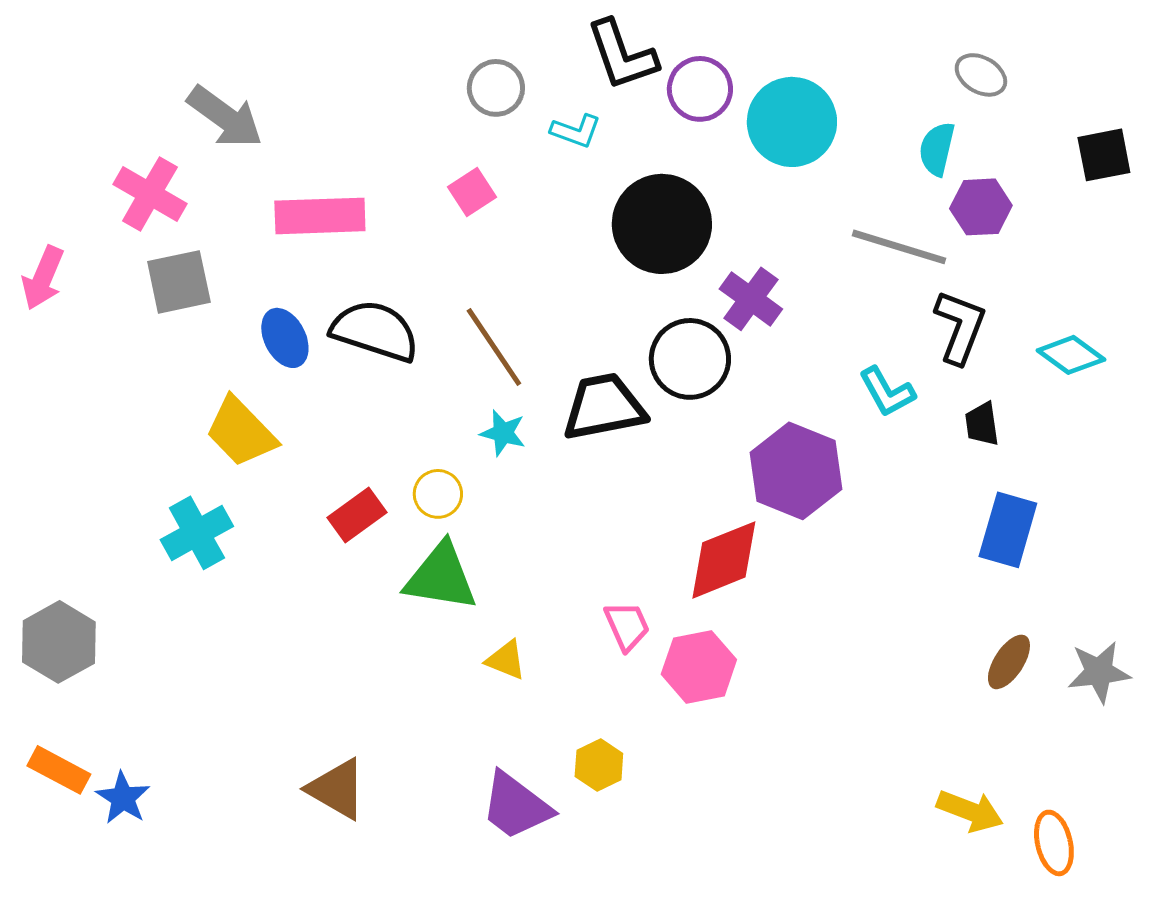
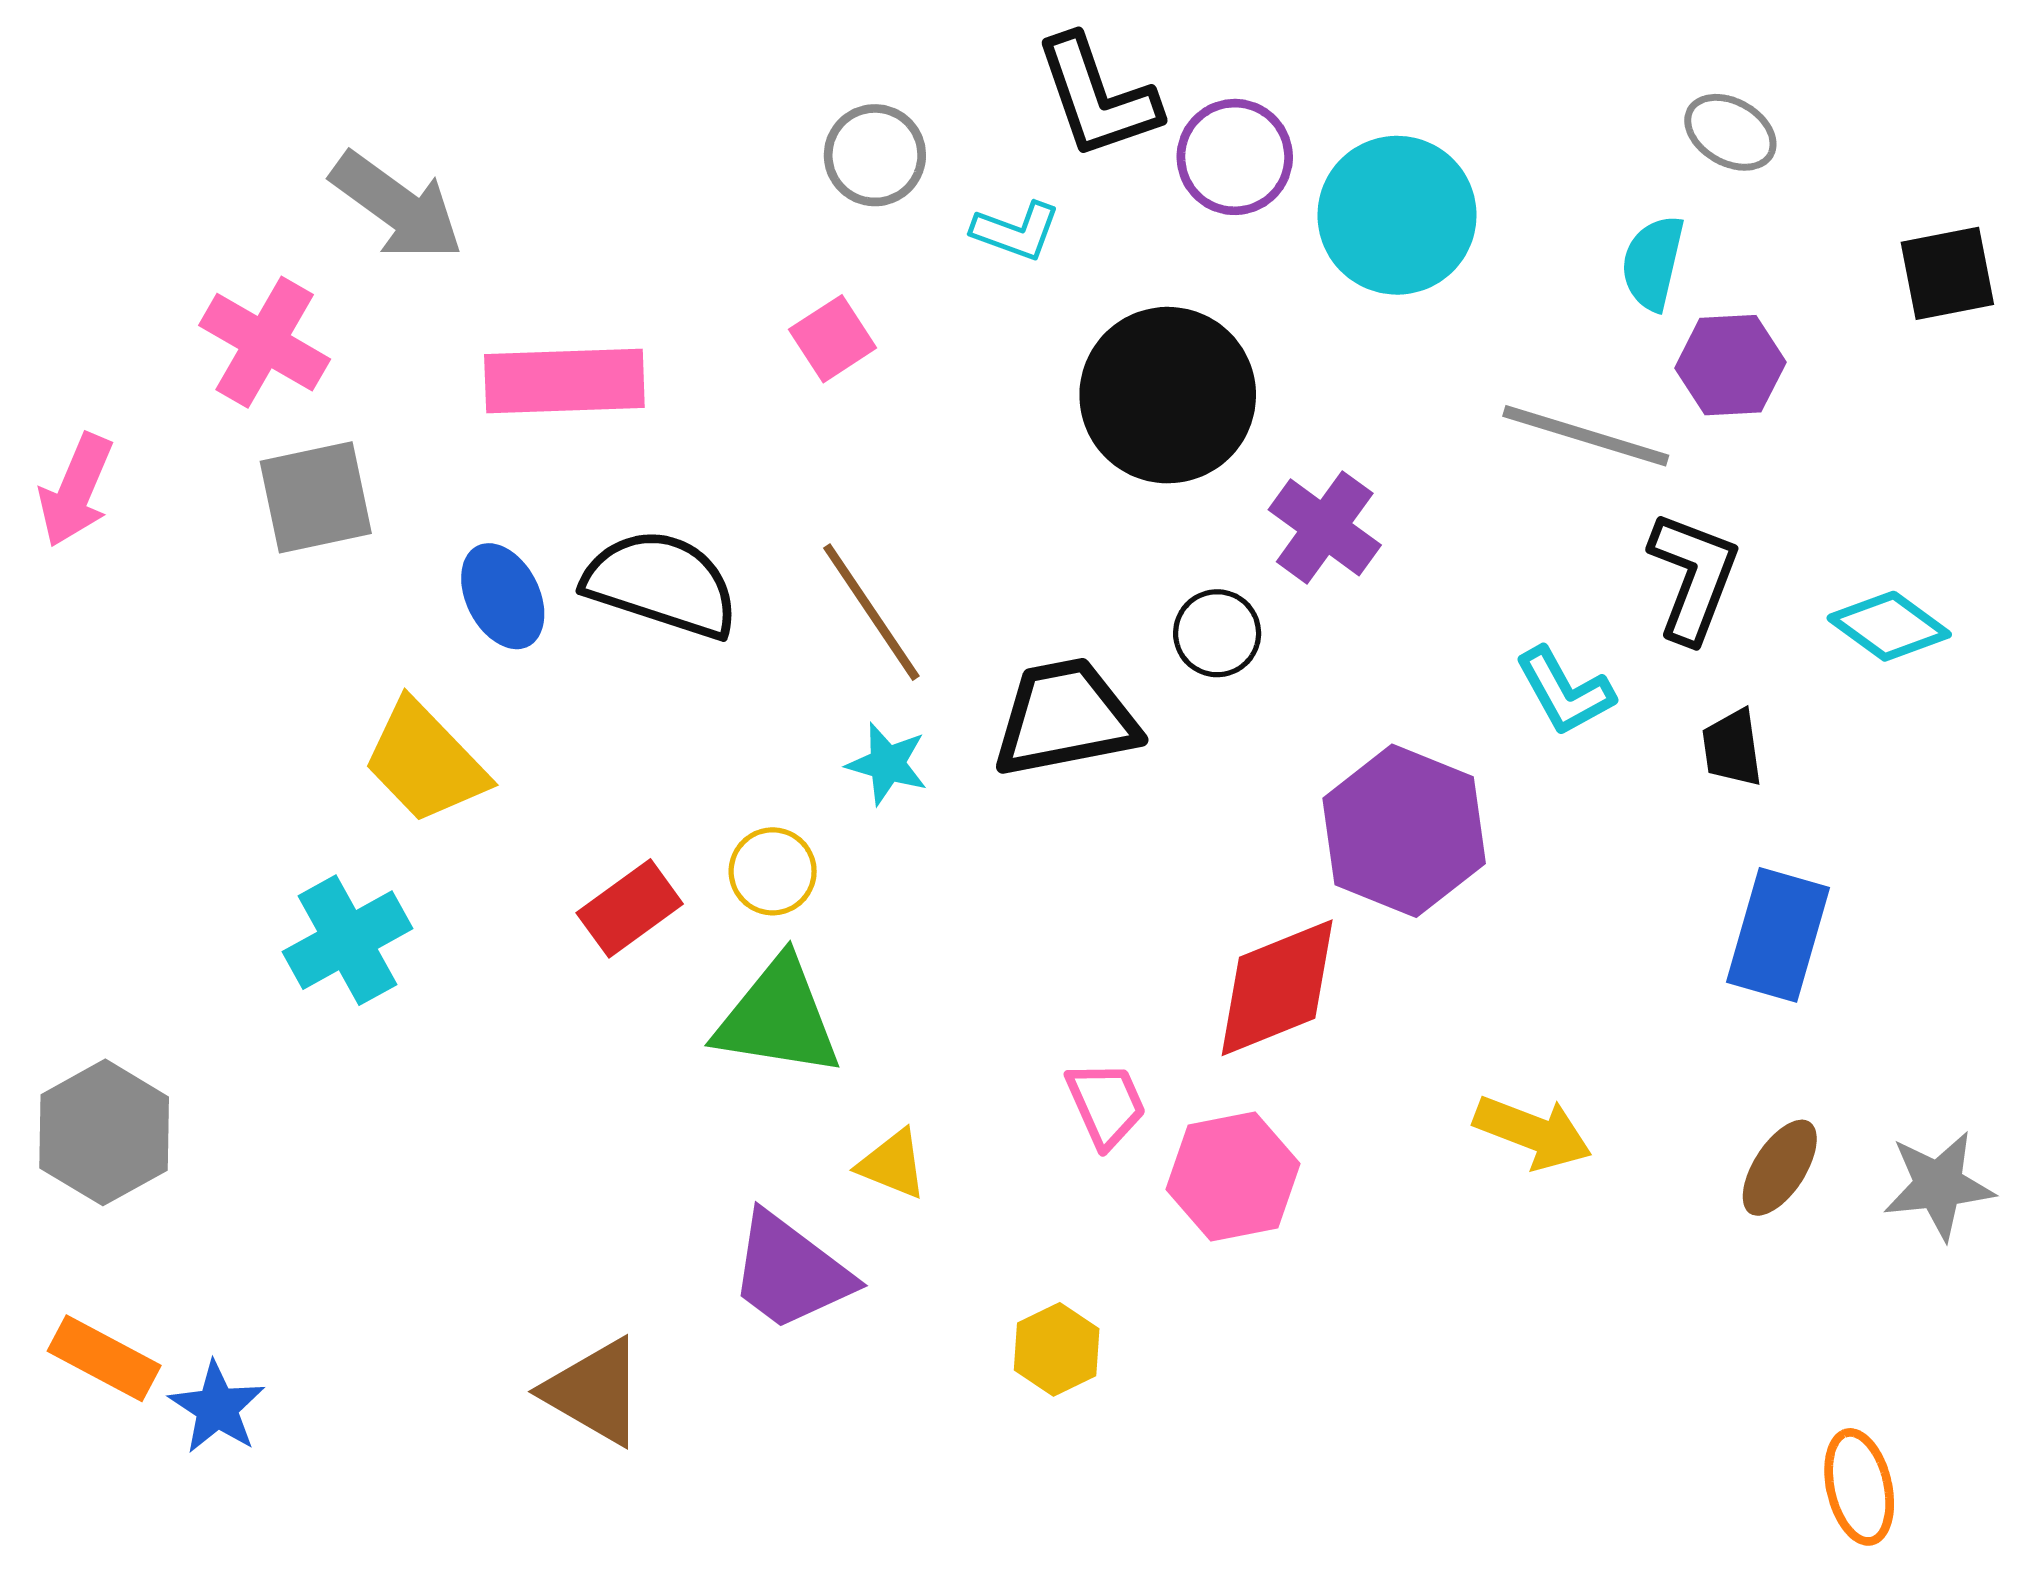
black circle: (690, 359) -> (1217, 633), size x0.6
purple trapezoid: (516, 806) -> (790, 1272), moved
yellow arrow: (970, 811) -> (1533, 1132), moved

